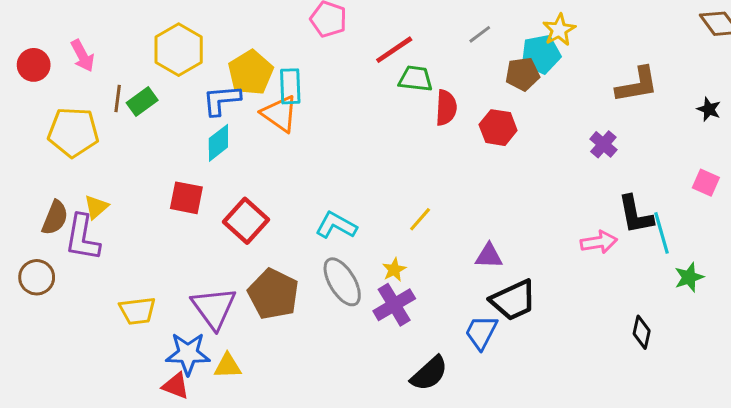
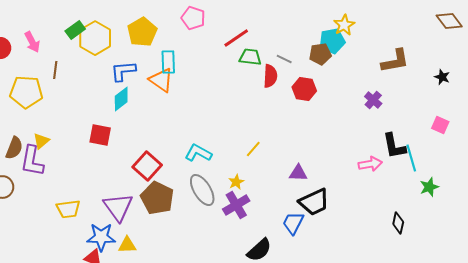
gray line: (480, 34) -> (284, 59), moved, turned 63
yellow pentagon: (251, 73) -> (142, 32), moved
green rectangle: (142, 102) -> (75, 30), moved
red square: (246, 221) -> (147, 166), moved

